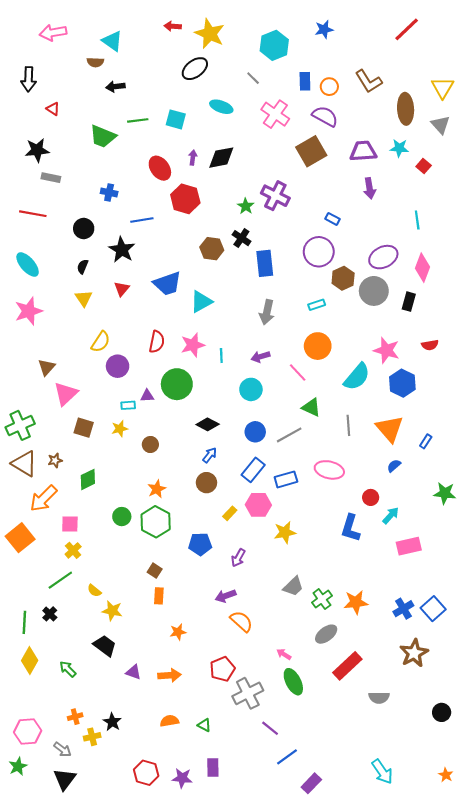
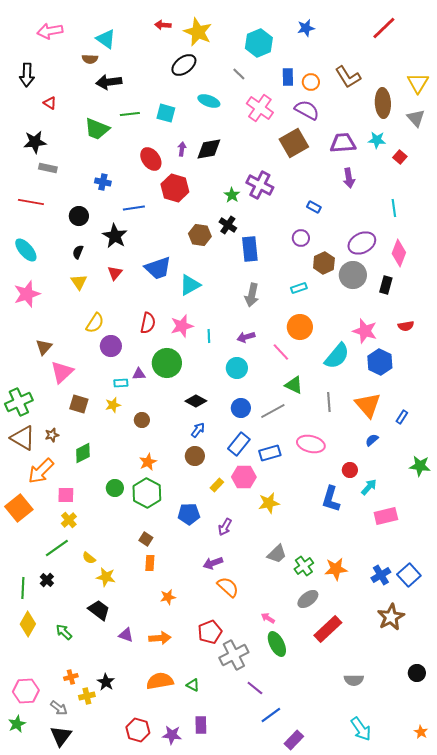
black arrow: (115, 87) -> (109, 82), size x1.4
purple circle: (319, 252) -> (301, 238), size x0.6
gray semicircle: (379, 698) -> (354, 680), moved
orange semicircle: (169, 721) -> (160, 681), size x1.5

